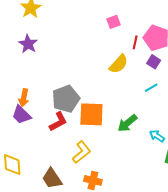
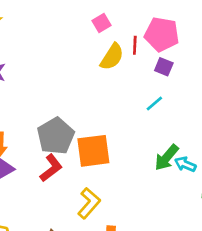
yellow semicircle: (119, 64) -> (112, 57), moved
cyan line: (151, 88) -> (154, 104), moved
green arrow: (127, 123) -> (167, 158), moved

